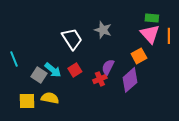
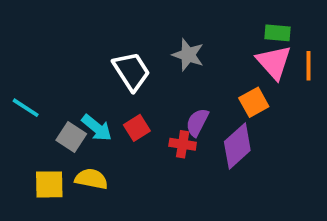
cyan line: (14, 59) -> (26, 108), turned -35
red cross: (100, 79) -> (183, 144), turned 32

